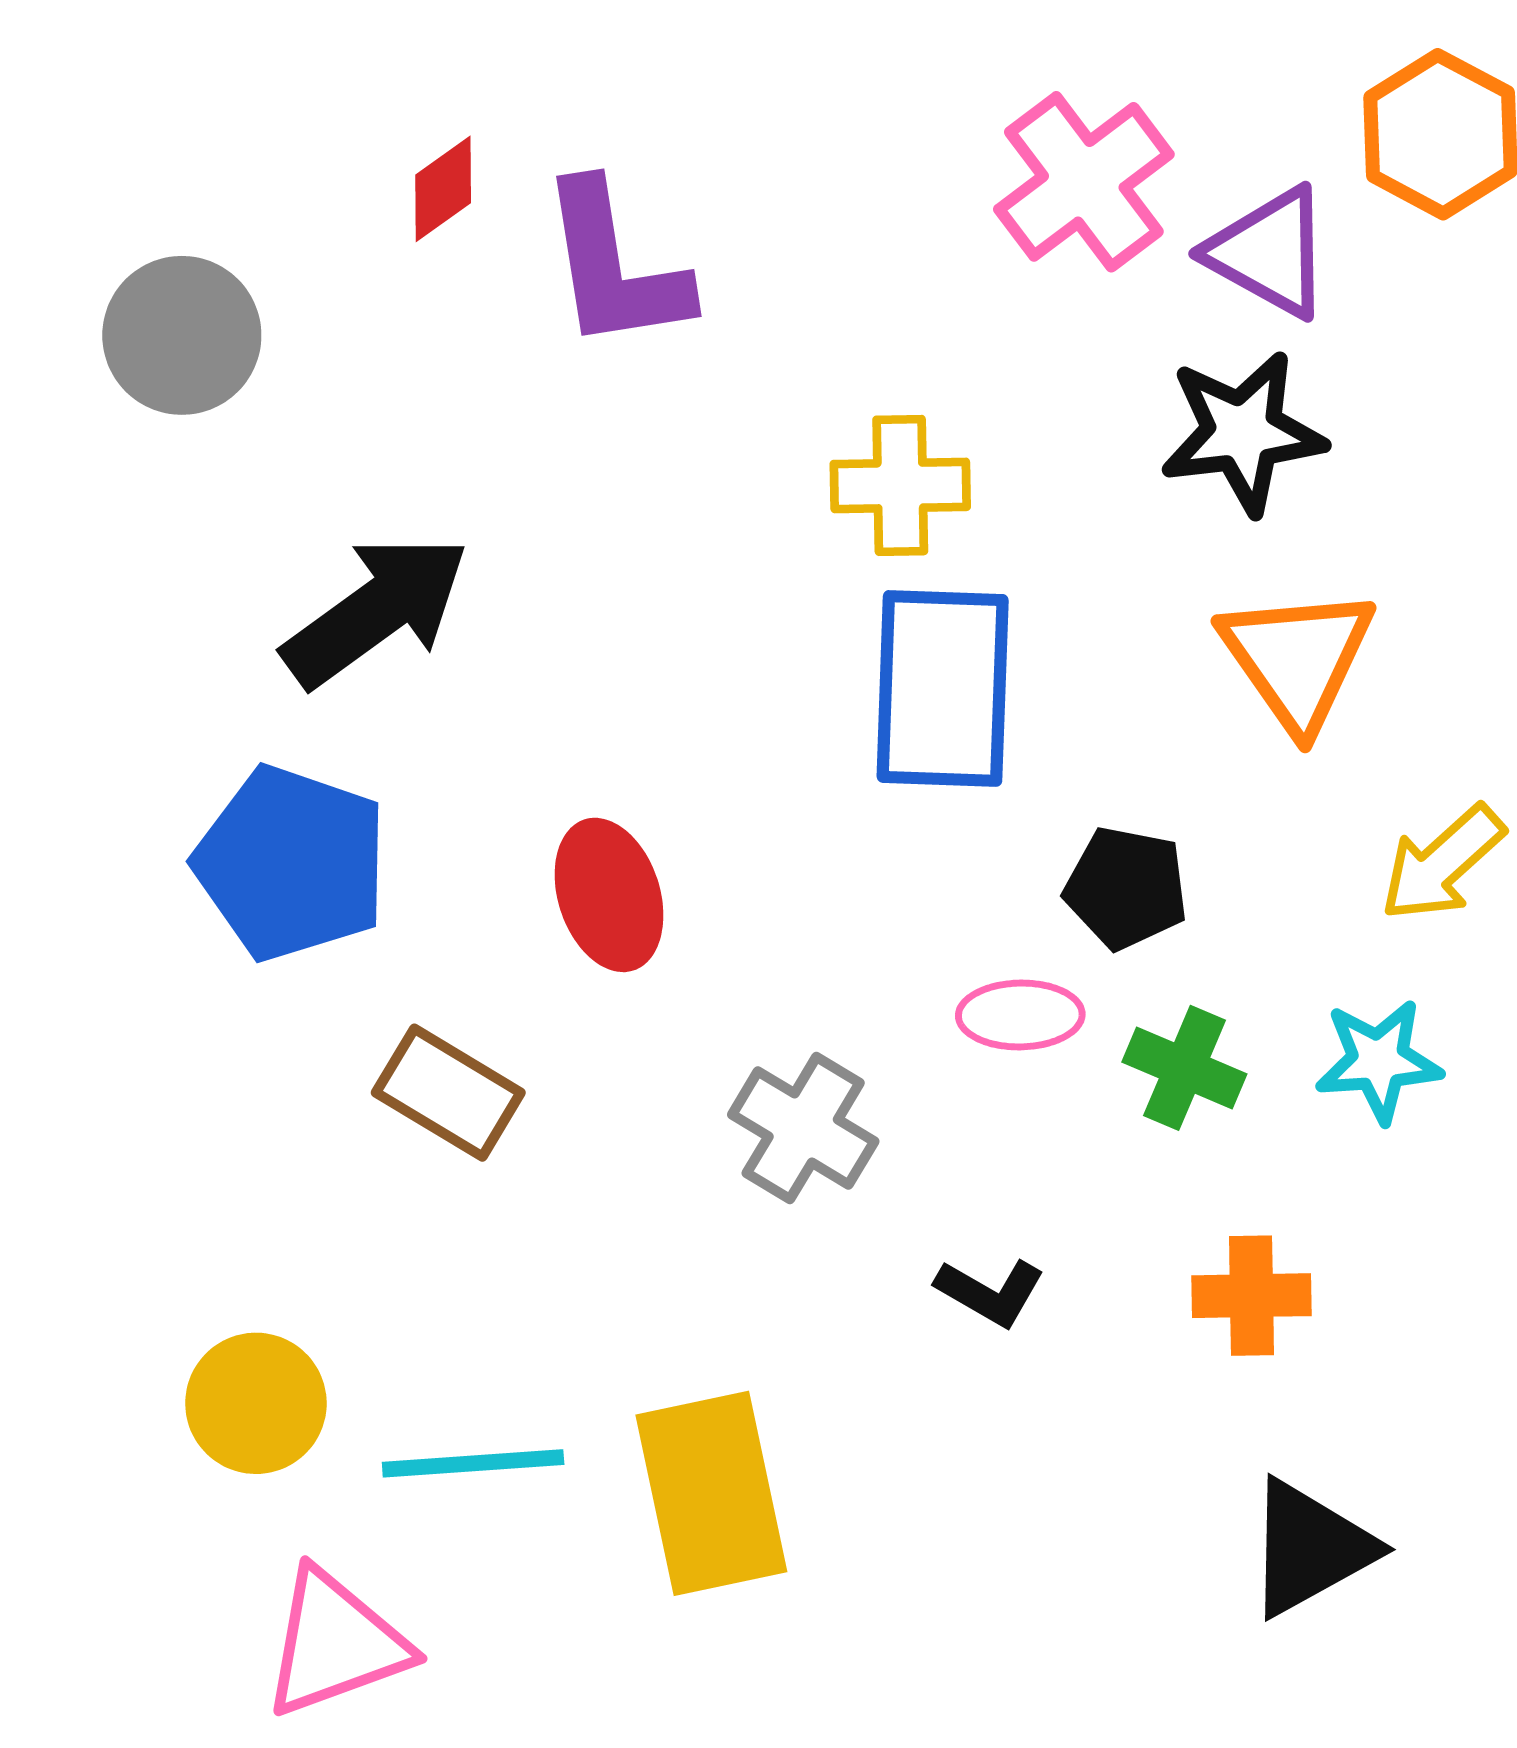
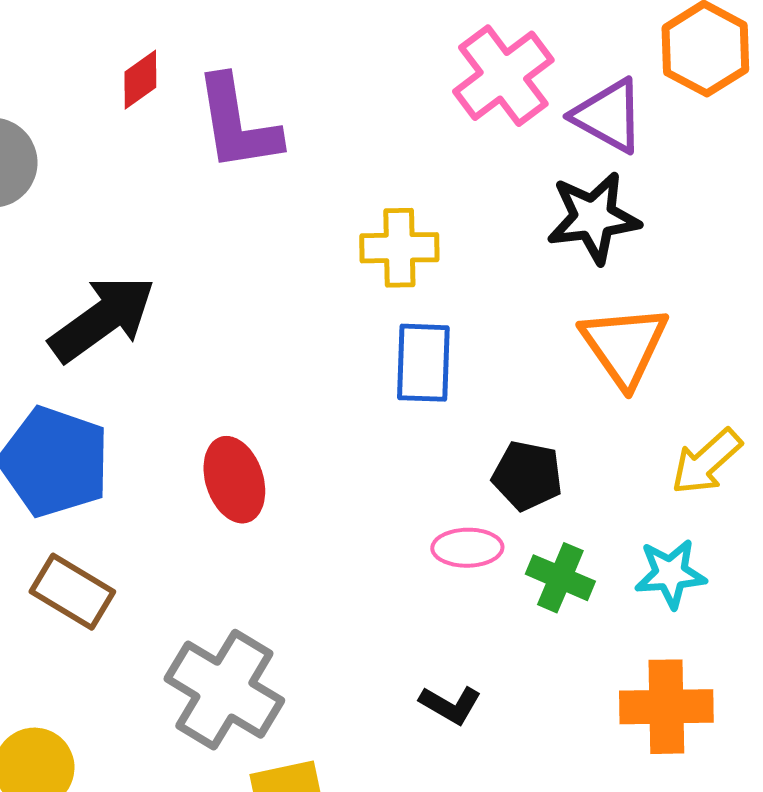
blue rectangle: (943, 688) -> (423, 363), size x0.7
brown rectangle: (448, 1093) -> (72, 592), moved
gray cross: (803, 1128) -> (224, 690), moved, size x1.4
orange cross: (1252, 1296) -> (666, 707), moved, size x1.4

